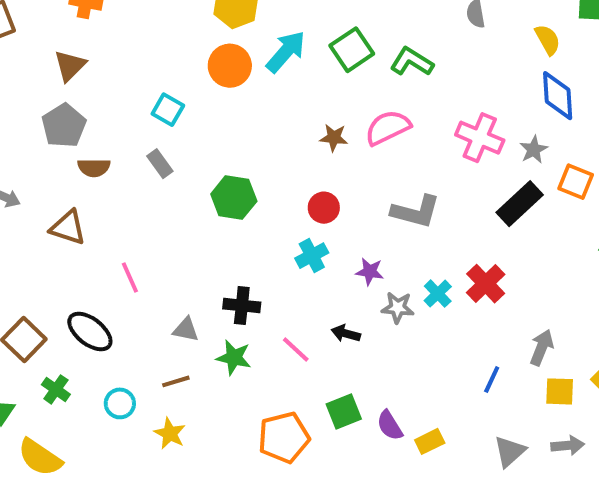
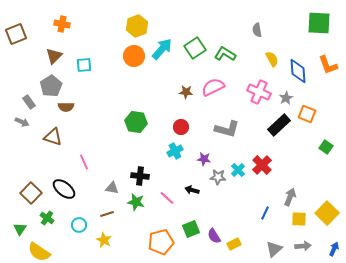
yellow semicircle: (548, 40) -> (272, 59), moved
cyan square: (168, 110) -> (84, 65), moved, turned -35
gray rectangle: (160, 164) -> (29, 102), moved

